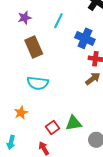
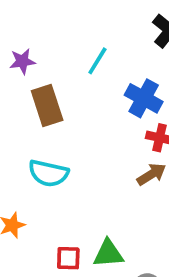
purple star: (25, 18) -> (22, 61), moved
red square: (52, 128) -> (68, 258), turned 32

